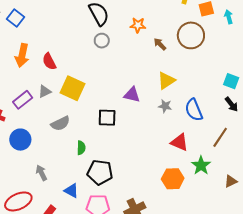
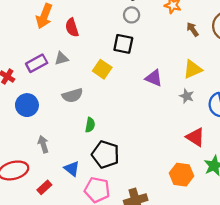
yellow square: (72, 88) -> (102, 69), moved, size x0.7
black square: (107, 118) -> (123, 44), moved

